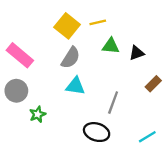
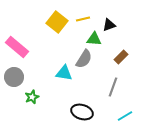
black triangle: (137, 53) -> (109, 25), moved
gray semicircle: (71, 58) -> (84, 59), moved
brown rectangle: (153, 84) -> (121, 57), moved
gray line: (113, 103) -> (113, 87), moved

